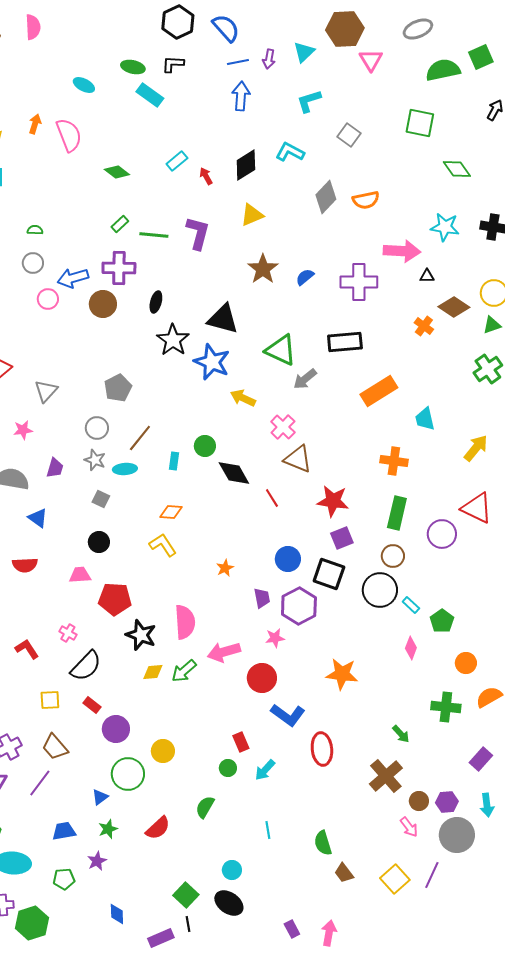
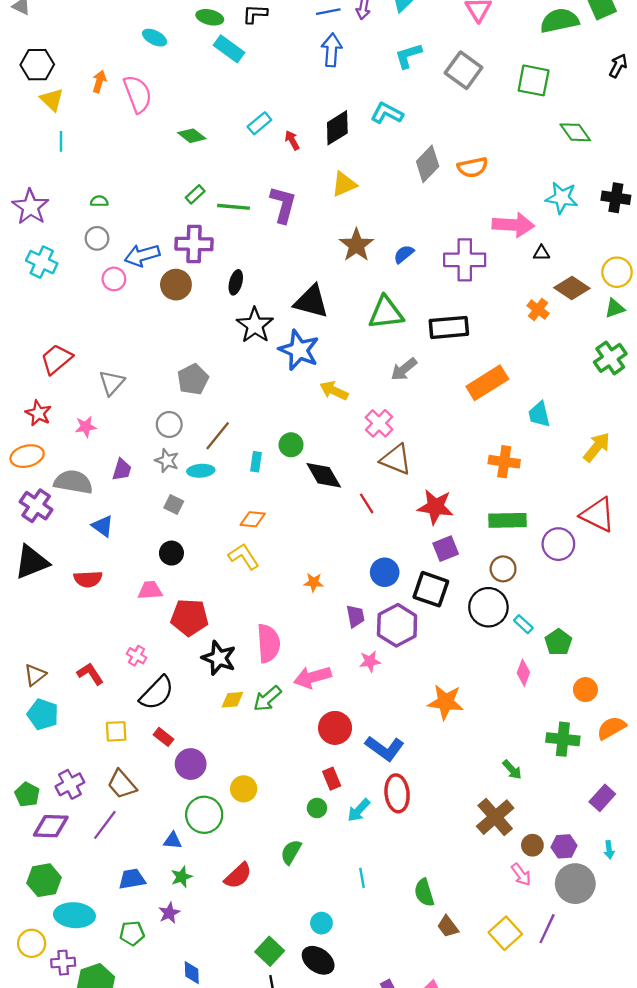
gray square: (349, 135) -> (464, 70), moved, size x1.4
green triangle: (281, 350) -> (386, 313), moved, turned -32
green rectangle: (397, 513) -> (508, 520), turned 76
orange star: (225, 568) -> (314, 582), turned 30
red circle: (262, 678) -> (335, 728), moved
red ellipse: (322, 749) -> (397, 793), moved
blue triangle: (100, 797) -> (173, 841), turned 42
cyan arrow: (487, 805) -> (609, 850), size x0.7

